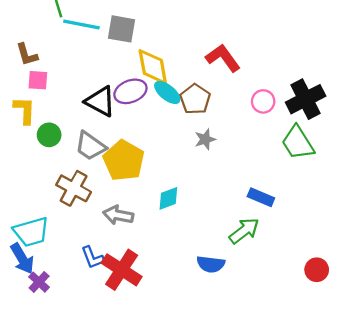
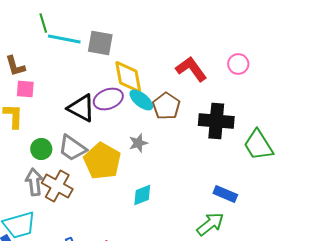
black cross: (306, 99) -> (216, 121), moved, turned 32
pink circle: (263, 101) -> (238, 64), moved
green circle: (49, 135) -> (41, 149), moved
gray star: (205, 139) -> (138, 143), moved
gray arrow: (118, 215) -> (34, 182), moved, turned 72

